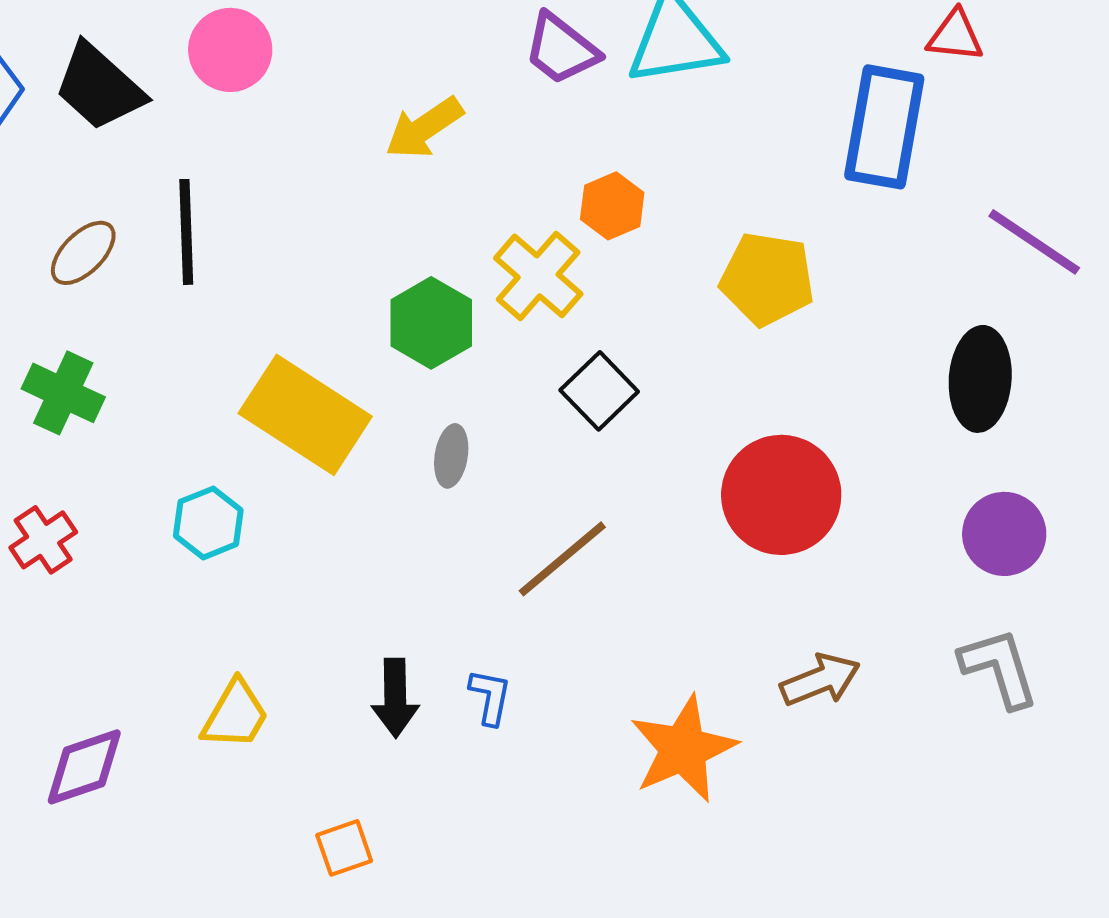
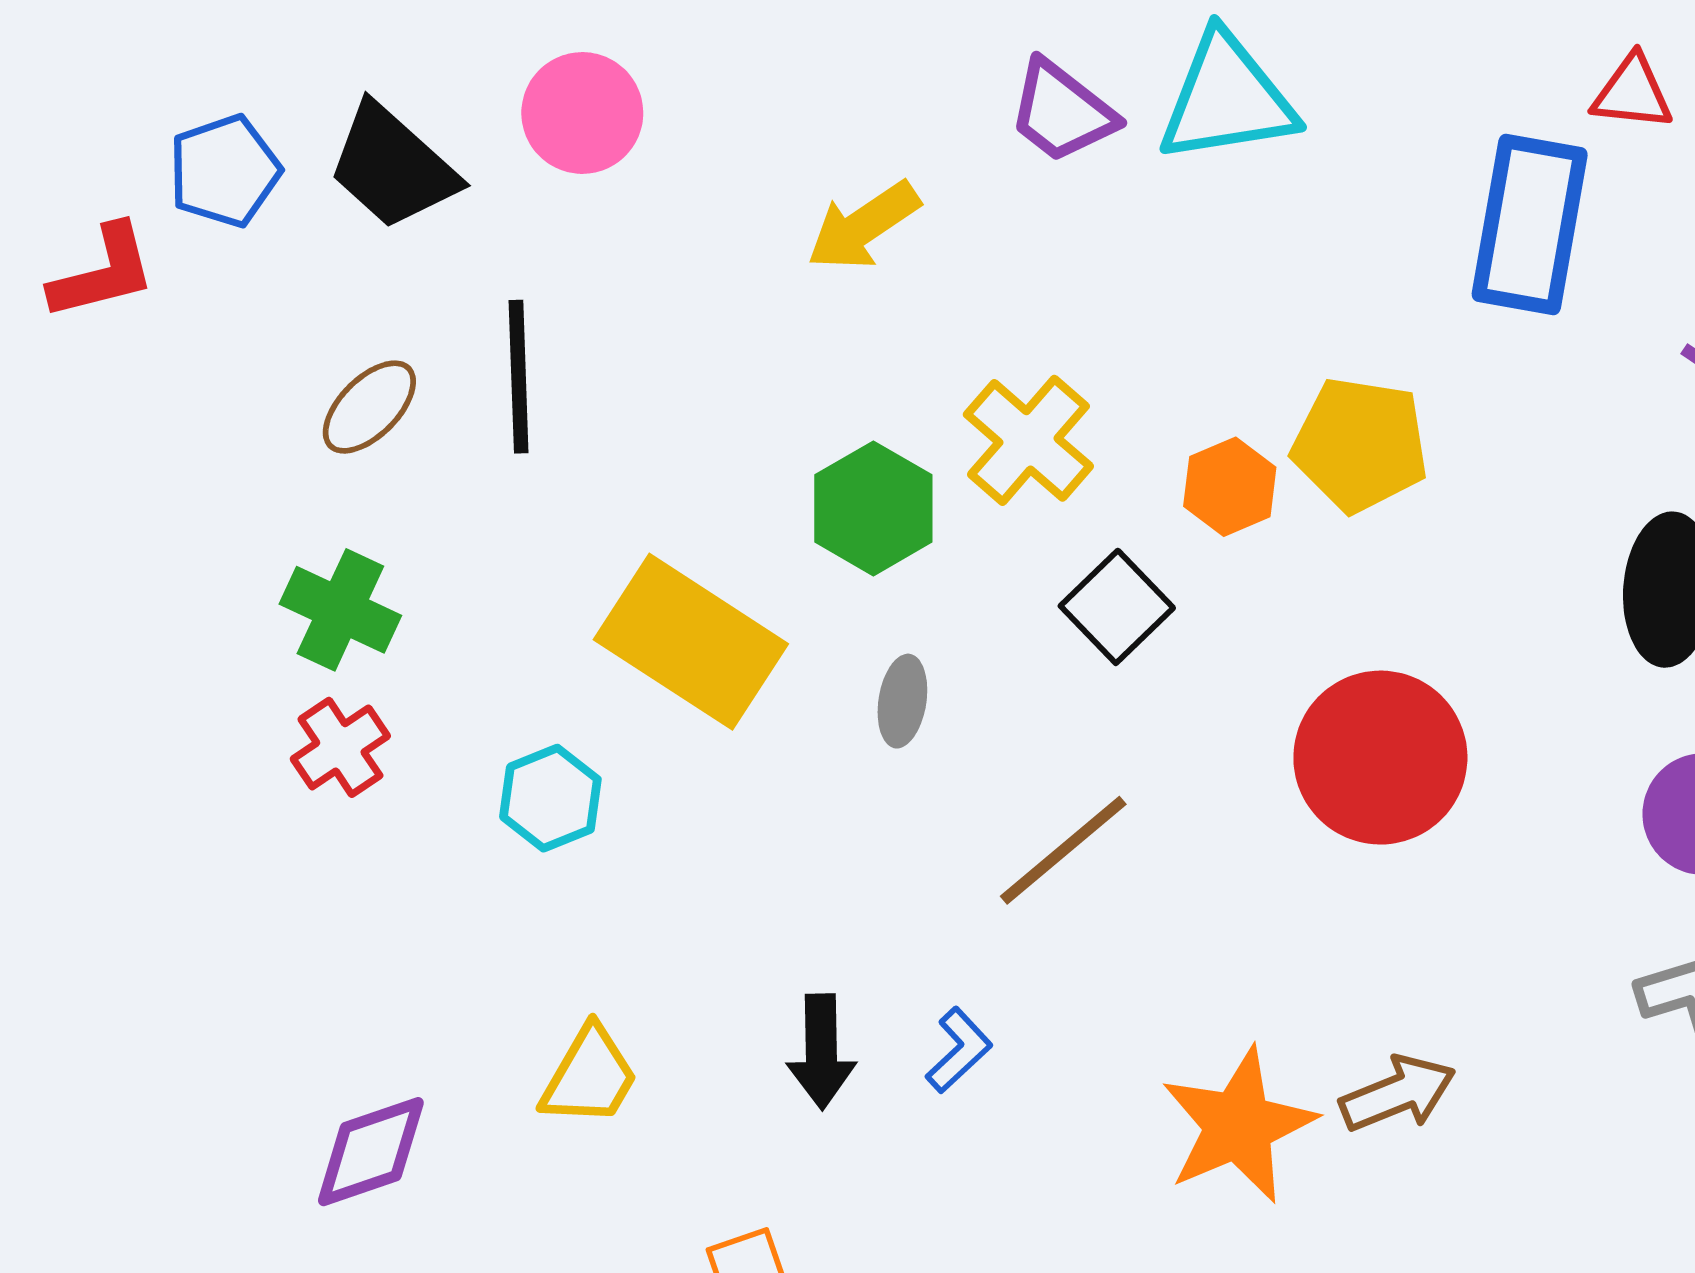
orange hexagon: (612, 206) -> (1230, 487), moved
red cross: (43, 540) -> (340, 747), moved
brown arrow: (820, 680) -> (1398, 1094), moved
blue L-shape: (490, 697) -> (959, 1050), turned 36

